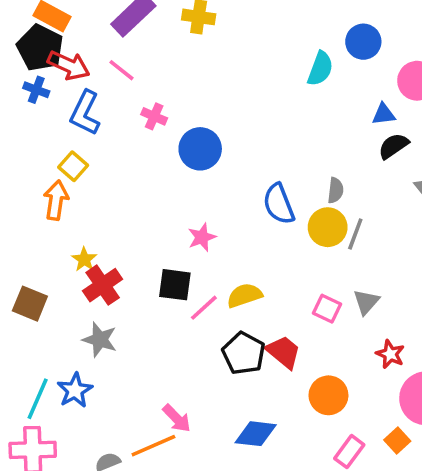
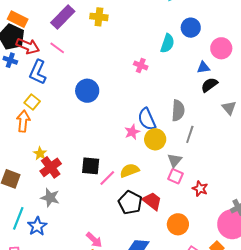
pink cross: (154, 116) -> (141, 65), moved
blue circle: (200, 149) -> (87, 91), moved
gray semicircle: (336, 190) -> (178, 111), size x1.5
yellow circle: (328, 227) -> (155, 139), moved
pink star: (202, 237) -> (132, 132), moved
gray triangle: (366, 302) -> (175, 160), moved
red star: (390, 354) -> (200, 189), moved
cyan line: (38, 399) -> (18, 218), moved

